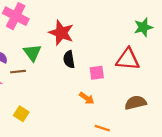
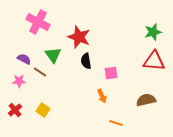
red triangle: (128, 59) -> (154, 61), moved
brown line: (18, 72) -> (40, 72), turned 40
orange arrow: (87, 98) -> (102, 96), turned 32

